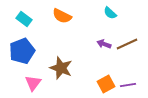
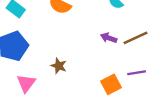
brown star: (61, 68) -> (59, 66), size x0.6
purple line: (128, 85) -> (137, 73), moved

